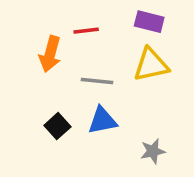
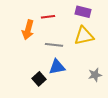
black square: (57, 126) -> (39, 79), moved
gray star: (153, 151) -> (95, 75), moved

